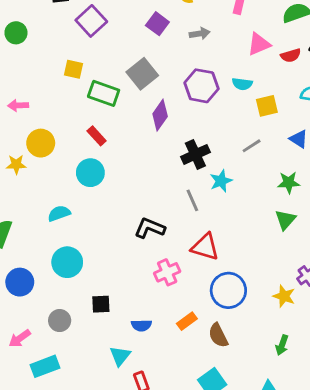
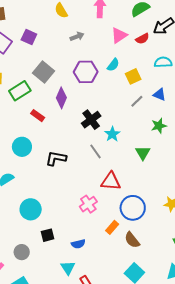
purple square: (157, 24) -> (29, 37), moved
cyan semicircle: (242, 84) -> (113, 65), turned -48
green rectangle: (104, 93) -> (20, 91), turned -40
red rectangle: (97, 136) -> (38, 116), moved
gray line: (252, 146) -> (137, 101), moved
green triangle: (285, 220) -> (143, 153), moved
black L-shape: (150, 228) -> (56, 158), moved
cyan circle: (67, 262) -> (31, 209), moved
orange rectangle: (187, 321) -> (112, 227), moved

